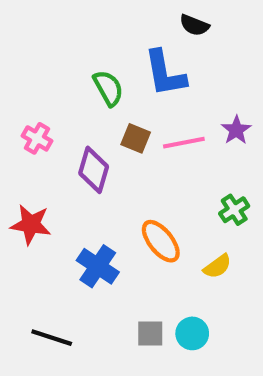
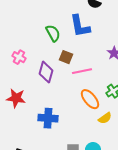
pink line: (184, 143) -> (82, 71), moved
orange ellipse: (161, 241) -> (90, 99), moved
blue cross: (98, 266) -> (48, 118), turned -30

